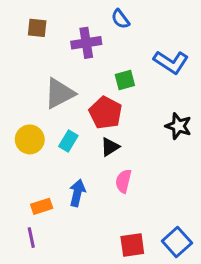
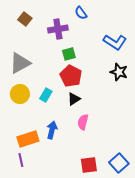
brown square: (37, 28) -> (25, 19), turned 32
green square: (125, 80) -> (69, 54), moved
gray triangle: (59, 93) -> (20, 63), moved
black star: (178, 126) -> (119, 72), moved
orange rectangle: (42, 206) -> (28, 139), size x1.5

